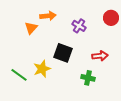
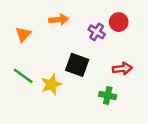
red circle: (111, 18) -> (119, 22), moved
orange triangle: (31, 28) -> (23, 34), moved
green line: (19, 75) -> (23, 76), moved

